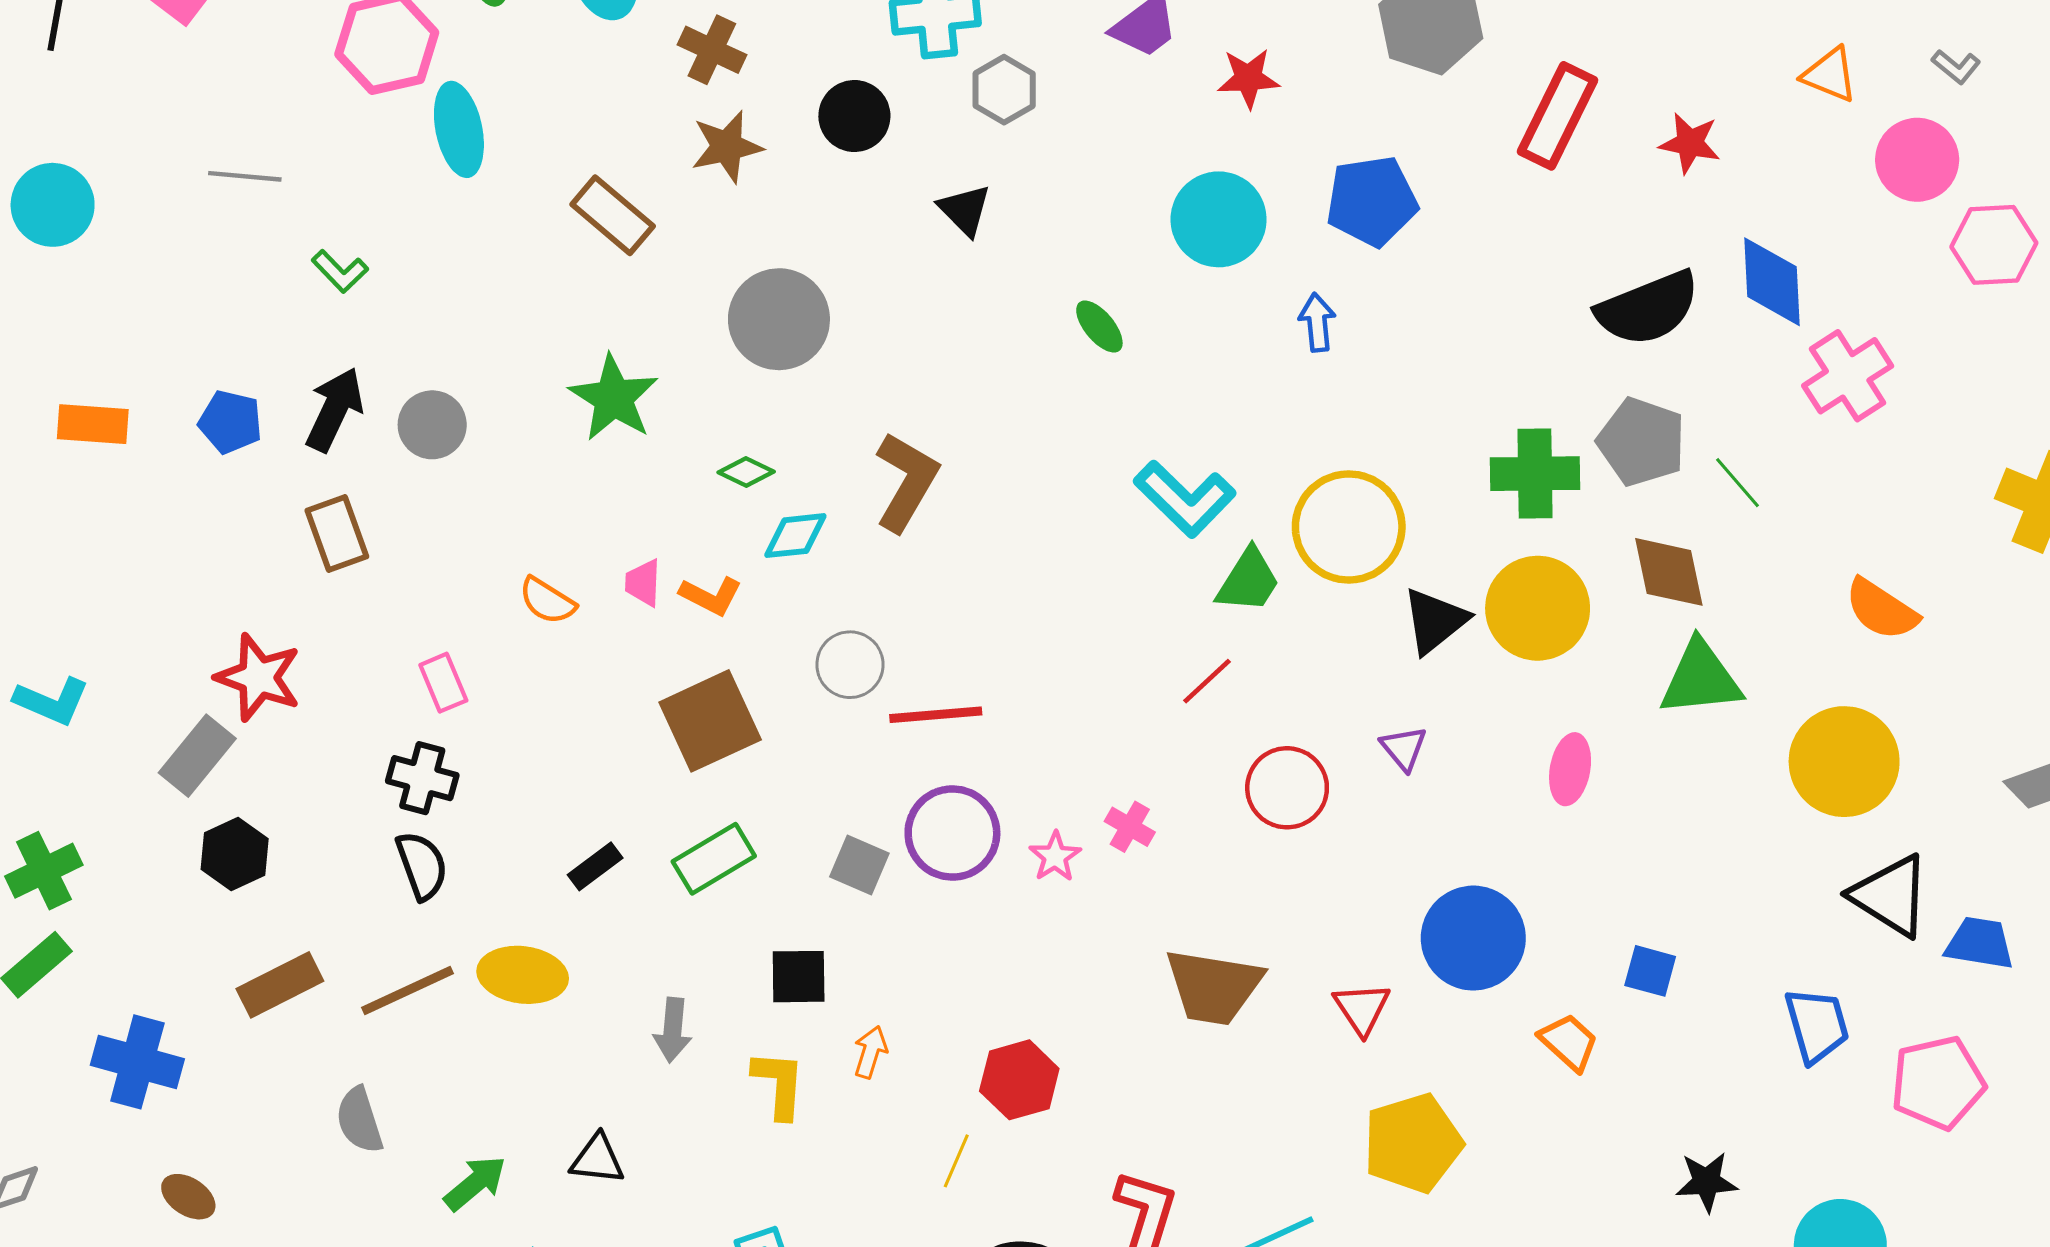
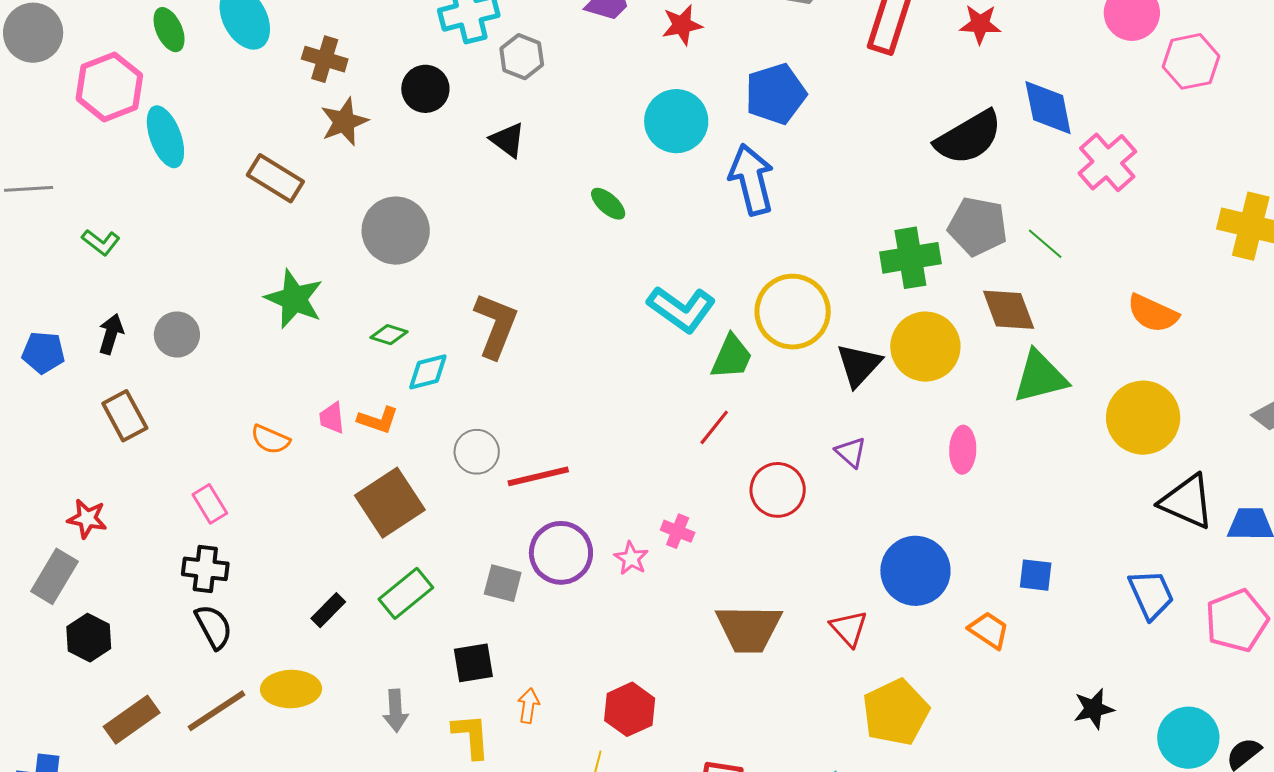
blue arrow: (1317, 322) -> (752, 179), size x1.8
black arrow: (335, 409) -> (111, 334), size x0.7
red star: (258, 677) -> (87, 519), size x0.7

